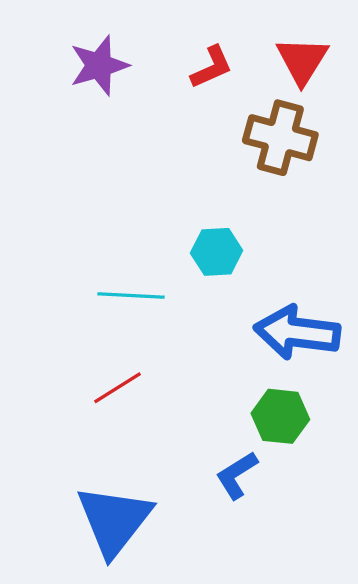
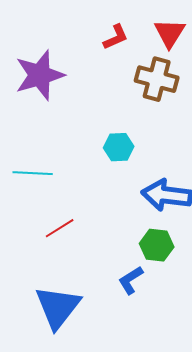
purple star: (99, 65) -> (40, 75), moved, size x1.4
cyan line: (131, 295) -> (33, 173), moved

